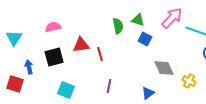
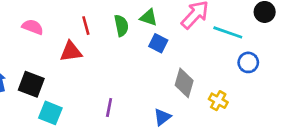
pink semicircle: (53, 27) -> (33, 27), turned 35
red line: (100, 54) -> (86, 26), moved
black square: (54, 57) -> (31, 84), moved, turned 36
gray diamond: (164, 68) -> (184, 83), turned 40

